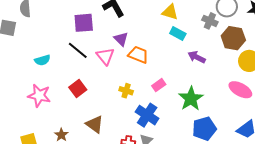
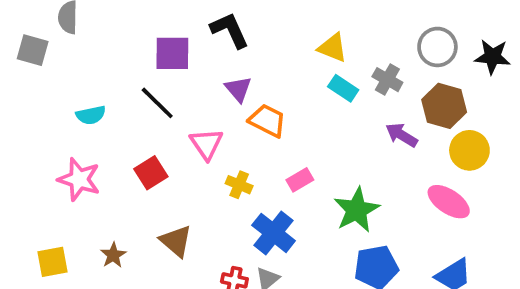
gray cross: (210, 21) -> (387, 80), moved
pink triangle: (105, 56) -> (206, 144), moved
purple arrow: (197, 57) -> (402, 135), moved

